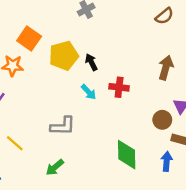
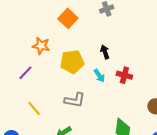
orange square: (29, 39) -> (68, 18), moved
yellow pentagon: (64, 56) -> (72, 62), moved

